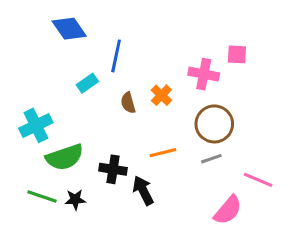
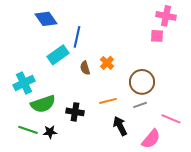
pink cross: (204, 74) -> (166, 16), moved
cyan rectangle: (87, 83) -> (58, 55), size x1.5
black arrow: (143, 190) -> (120, 126), moved

